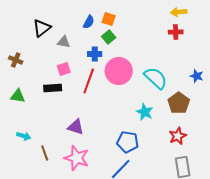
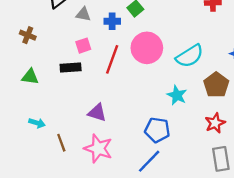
blue cross: (95, 54) -> (112, 21), moved
cyan semicircle: (156, 78) -> (190, 56), turned 105

